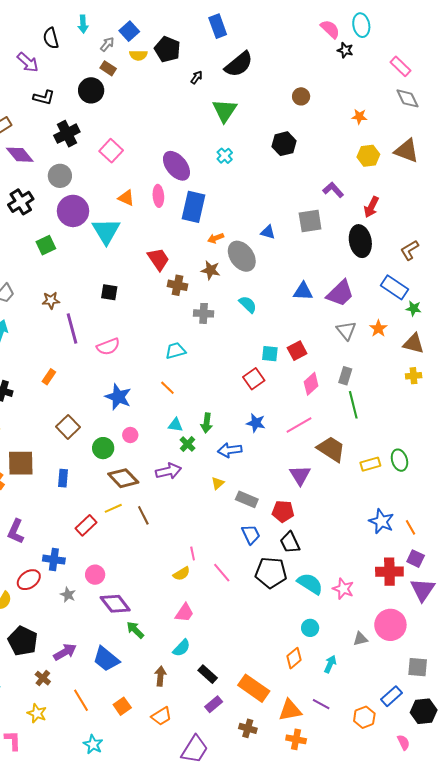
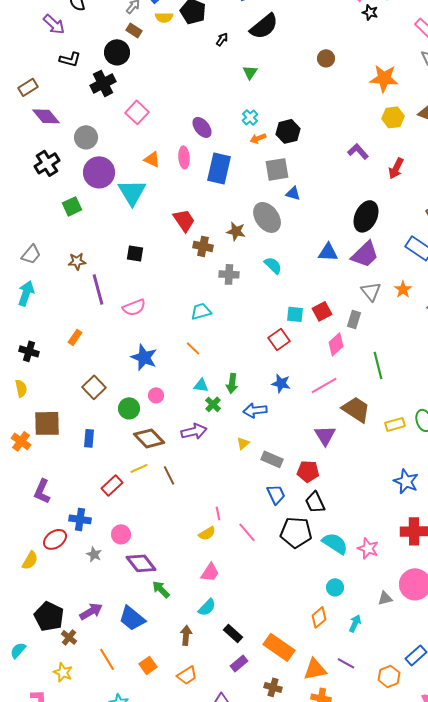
green triangle: (225, 111) -> (250, 72), size x0.6
orange star: (359, 117) -> (384, 78), size x1.8
black cross: (67, 134) -> (103, 83), moved
black hexagon: (284, 144) -> (288, 131), moved
purple ellipse: (176, 166) -> (202, 127), size x0.7
gray square: (310, 221) -> (277, 169), moved
orange arrow: (216, 238) -> (258, 138), moved
black ellipse: (360, 241) -> (366, 216), moved, turned 36
gray rectangle: (345, 376) -> (354, 319), moved
black pentagon: (23, 641) -> (49, 616), moved

